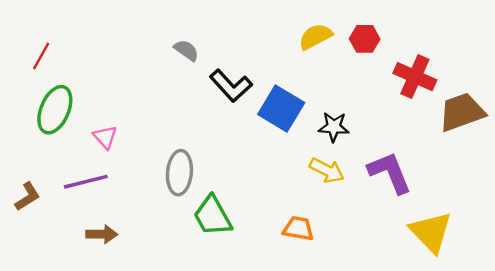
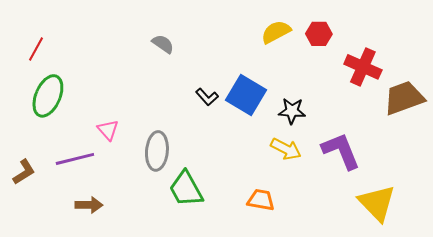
black L-shape: (231, 86) -> (207, 97), moved, size x0.6
pink triangle: (105, 137) -> (108, 130), moved

